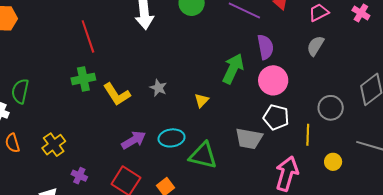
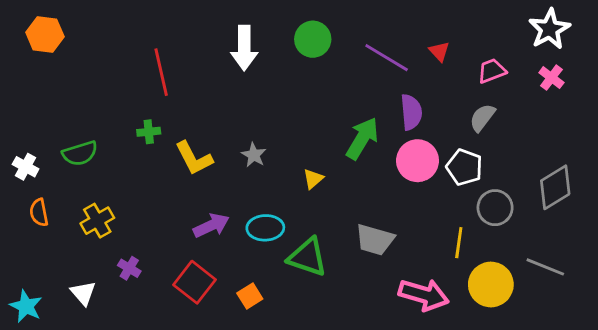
green cross: (83, 79) -> (149, 132), size x0.7
green semicircle: (20, 91) -> (80, 153), moved, turned -125
white pentagon: (276, 117) -> (464, 167), moved
yellow circle: (333, 162) -> (491, 284), size x1.8
pink arrow: (287, 174) -> (424, 295), turned 84

